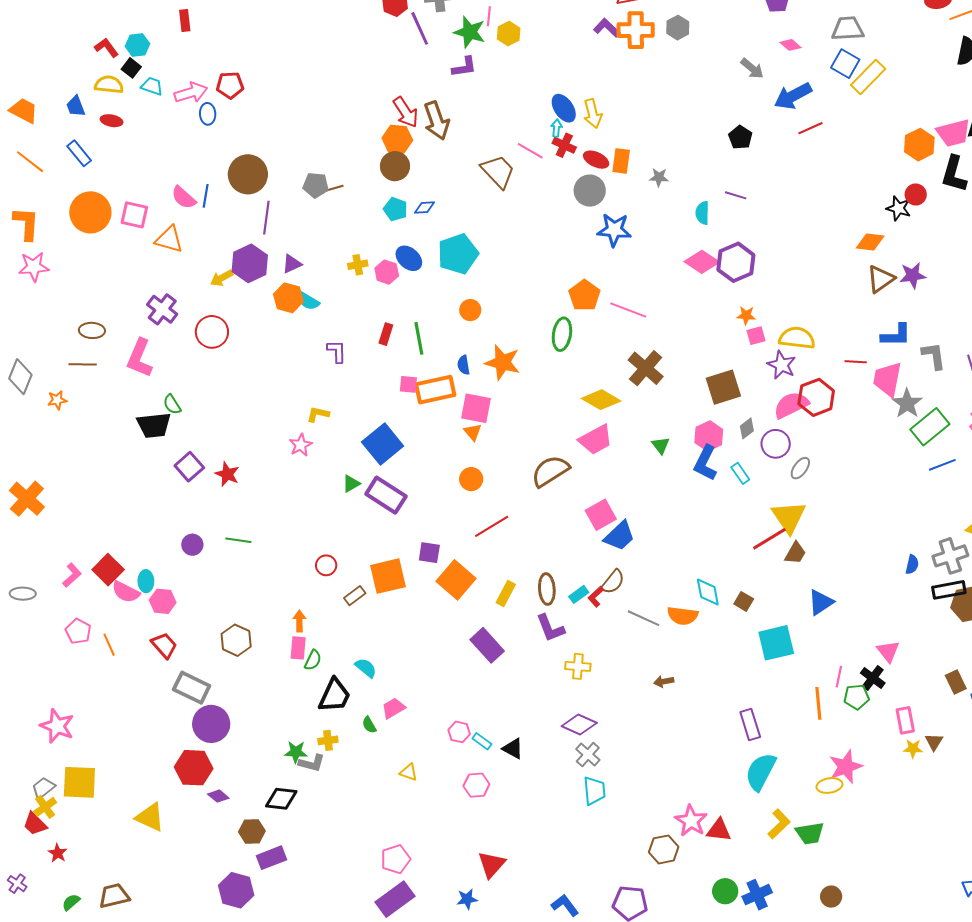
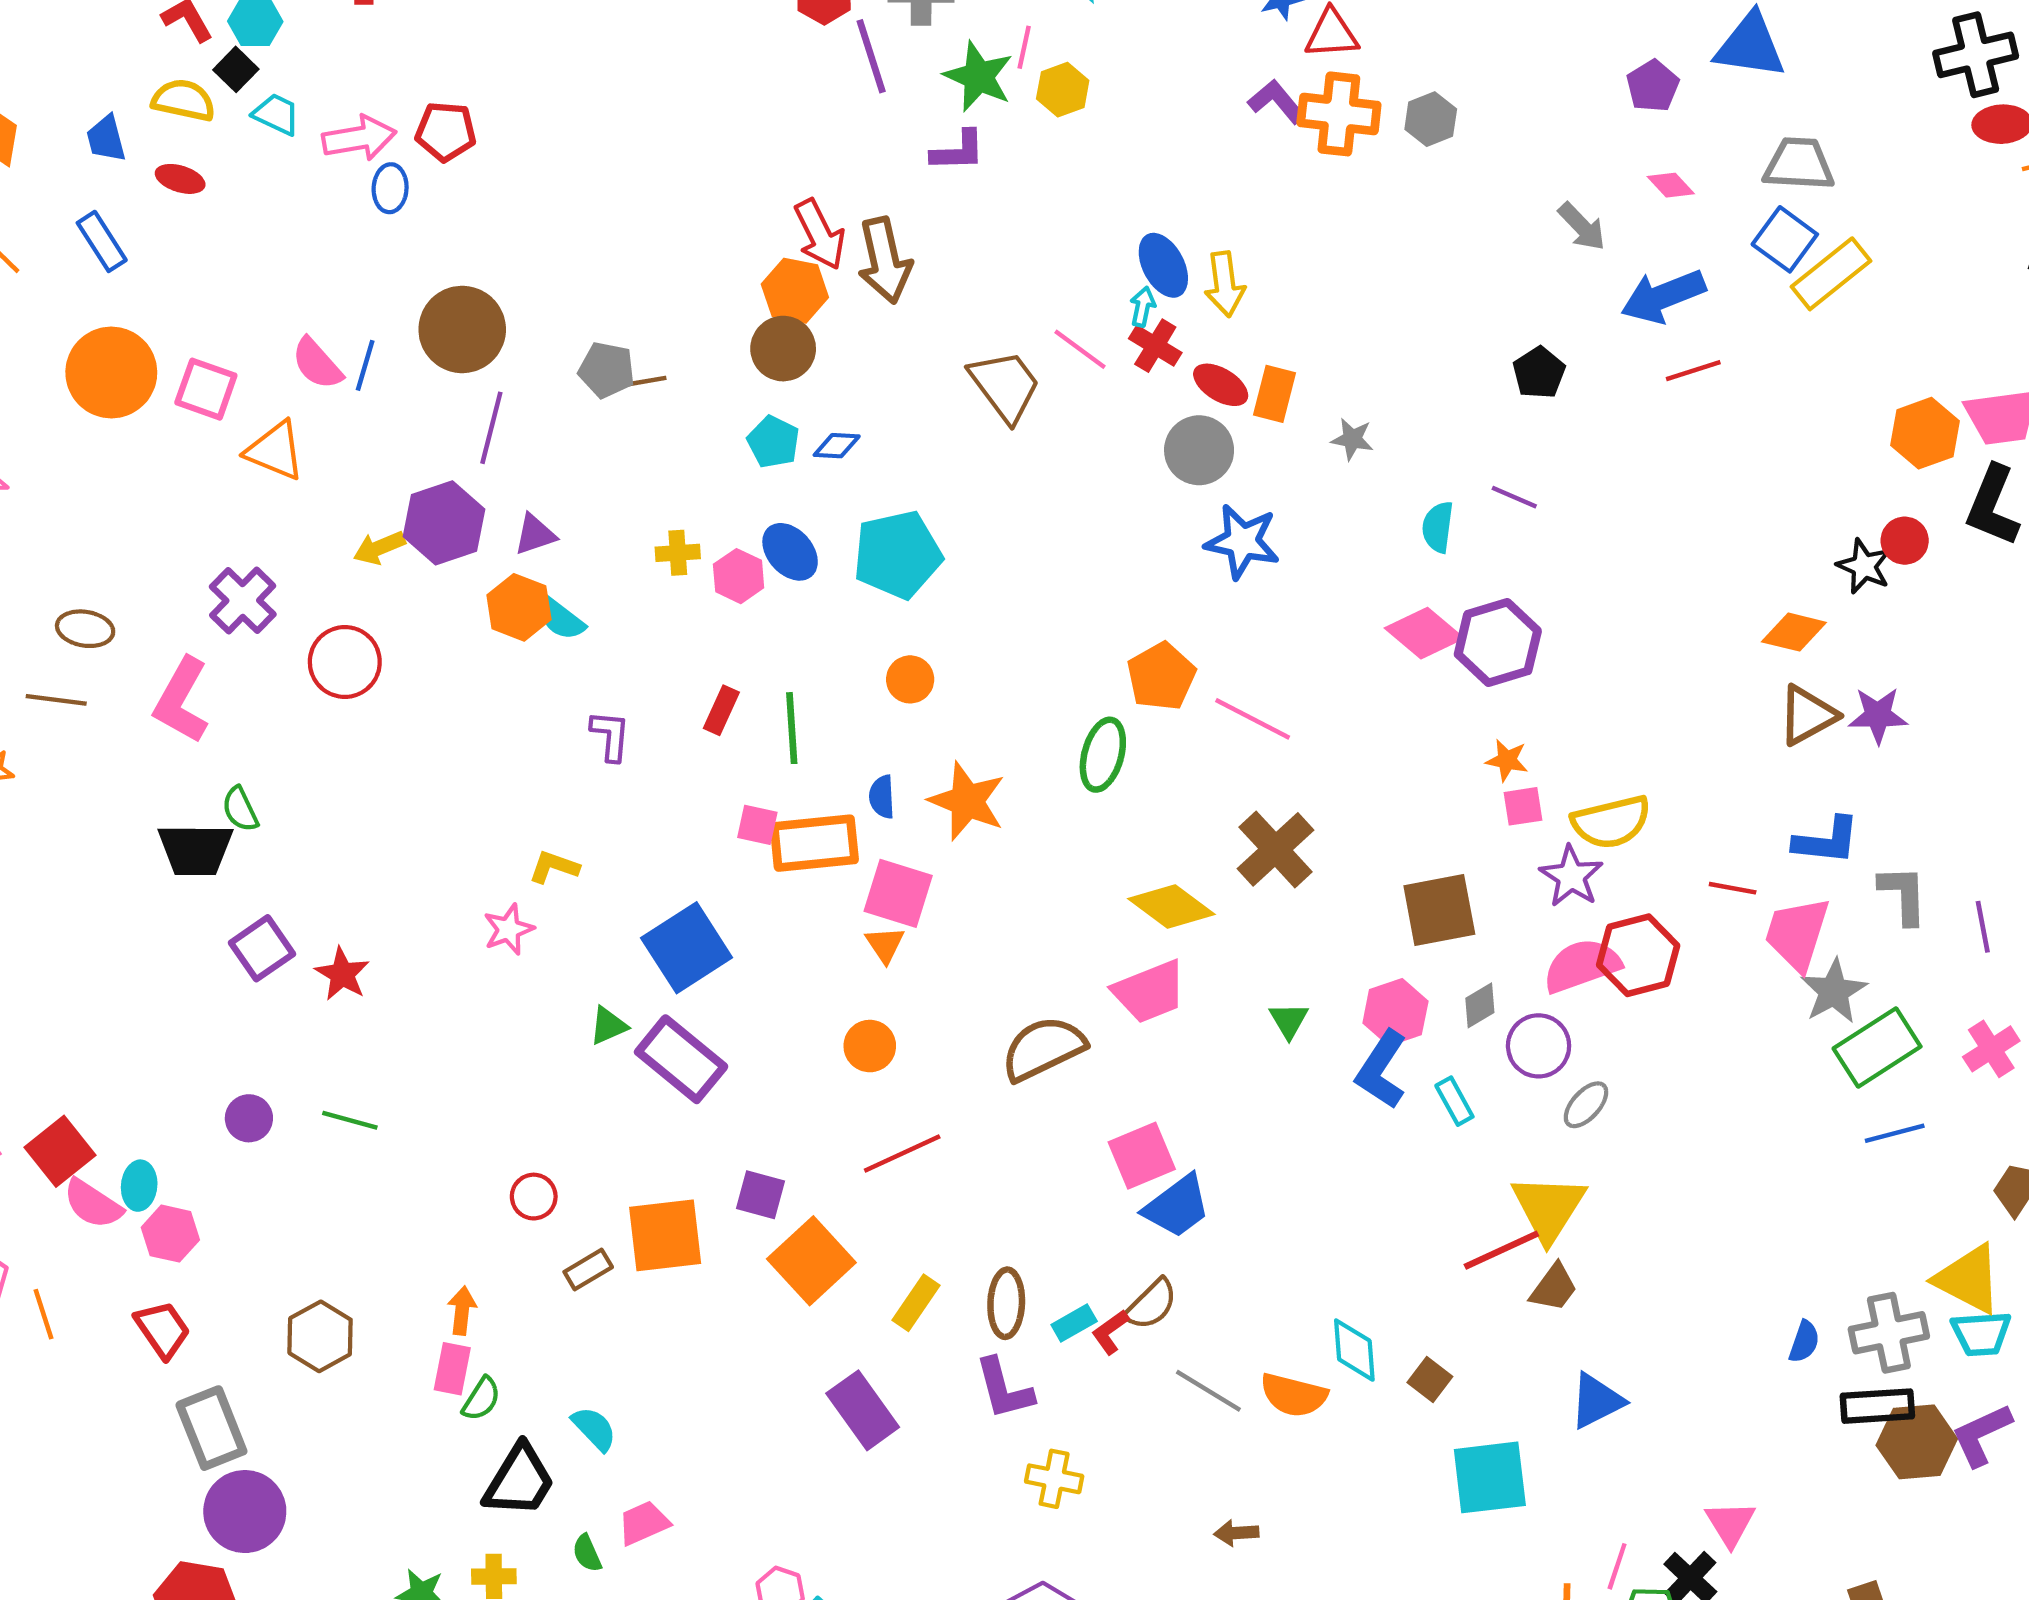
yellow semicircle: (797, 338) -> (1611, 822), turned 153
gray rectangle: (192, 688) -> (211, 1428), turned 36

